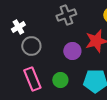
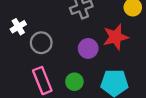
white cross: (18, 27) -> (18, 27), moved

